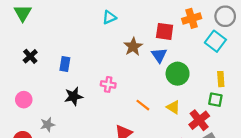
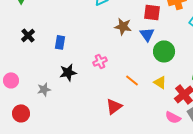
brown star: (133, 47) -> (123, 26), turned -30
pink cross: (108, 84) -> (100, 61), turned -32
pink circle: (24, 100) -> (11, 80), moved
gray star: (48, 125) -> (44, 89), moved

